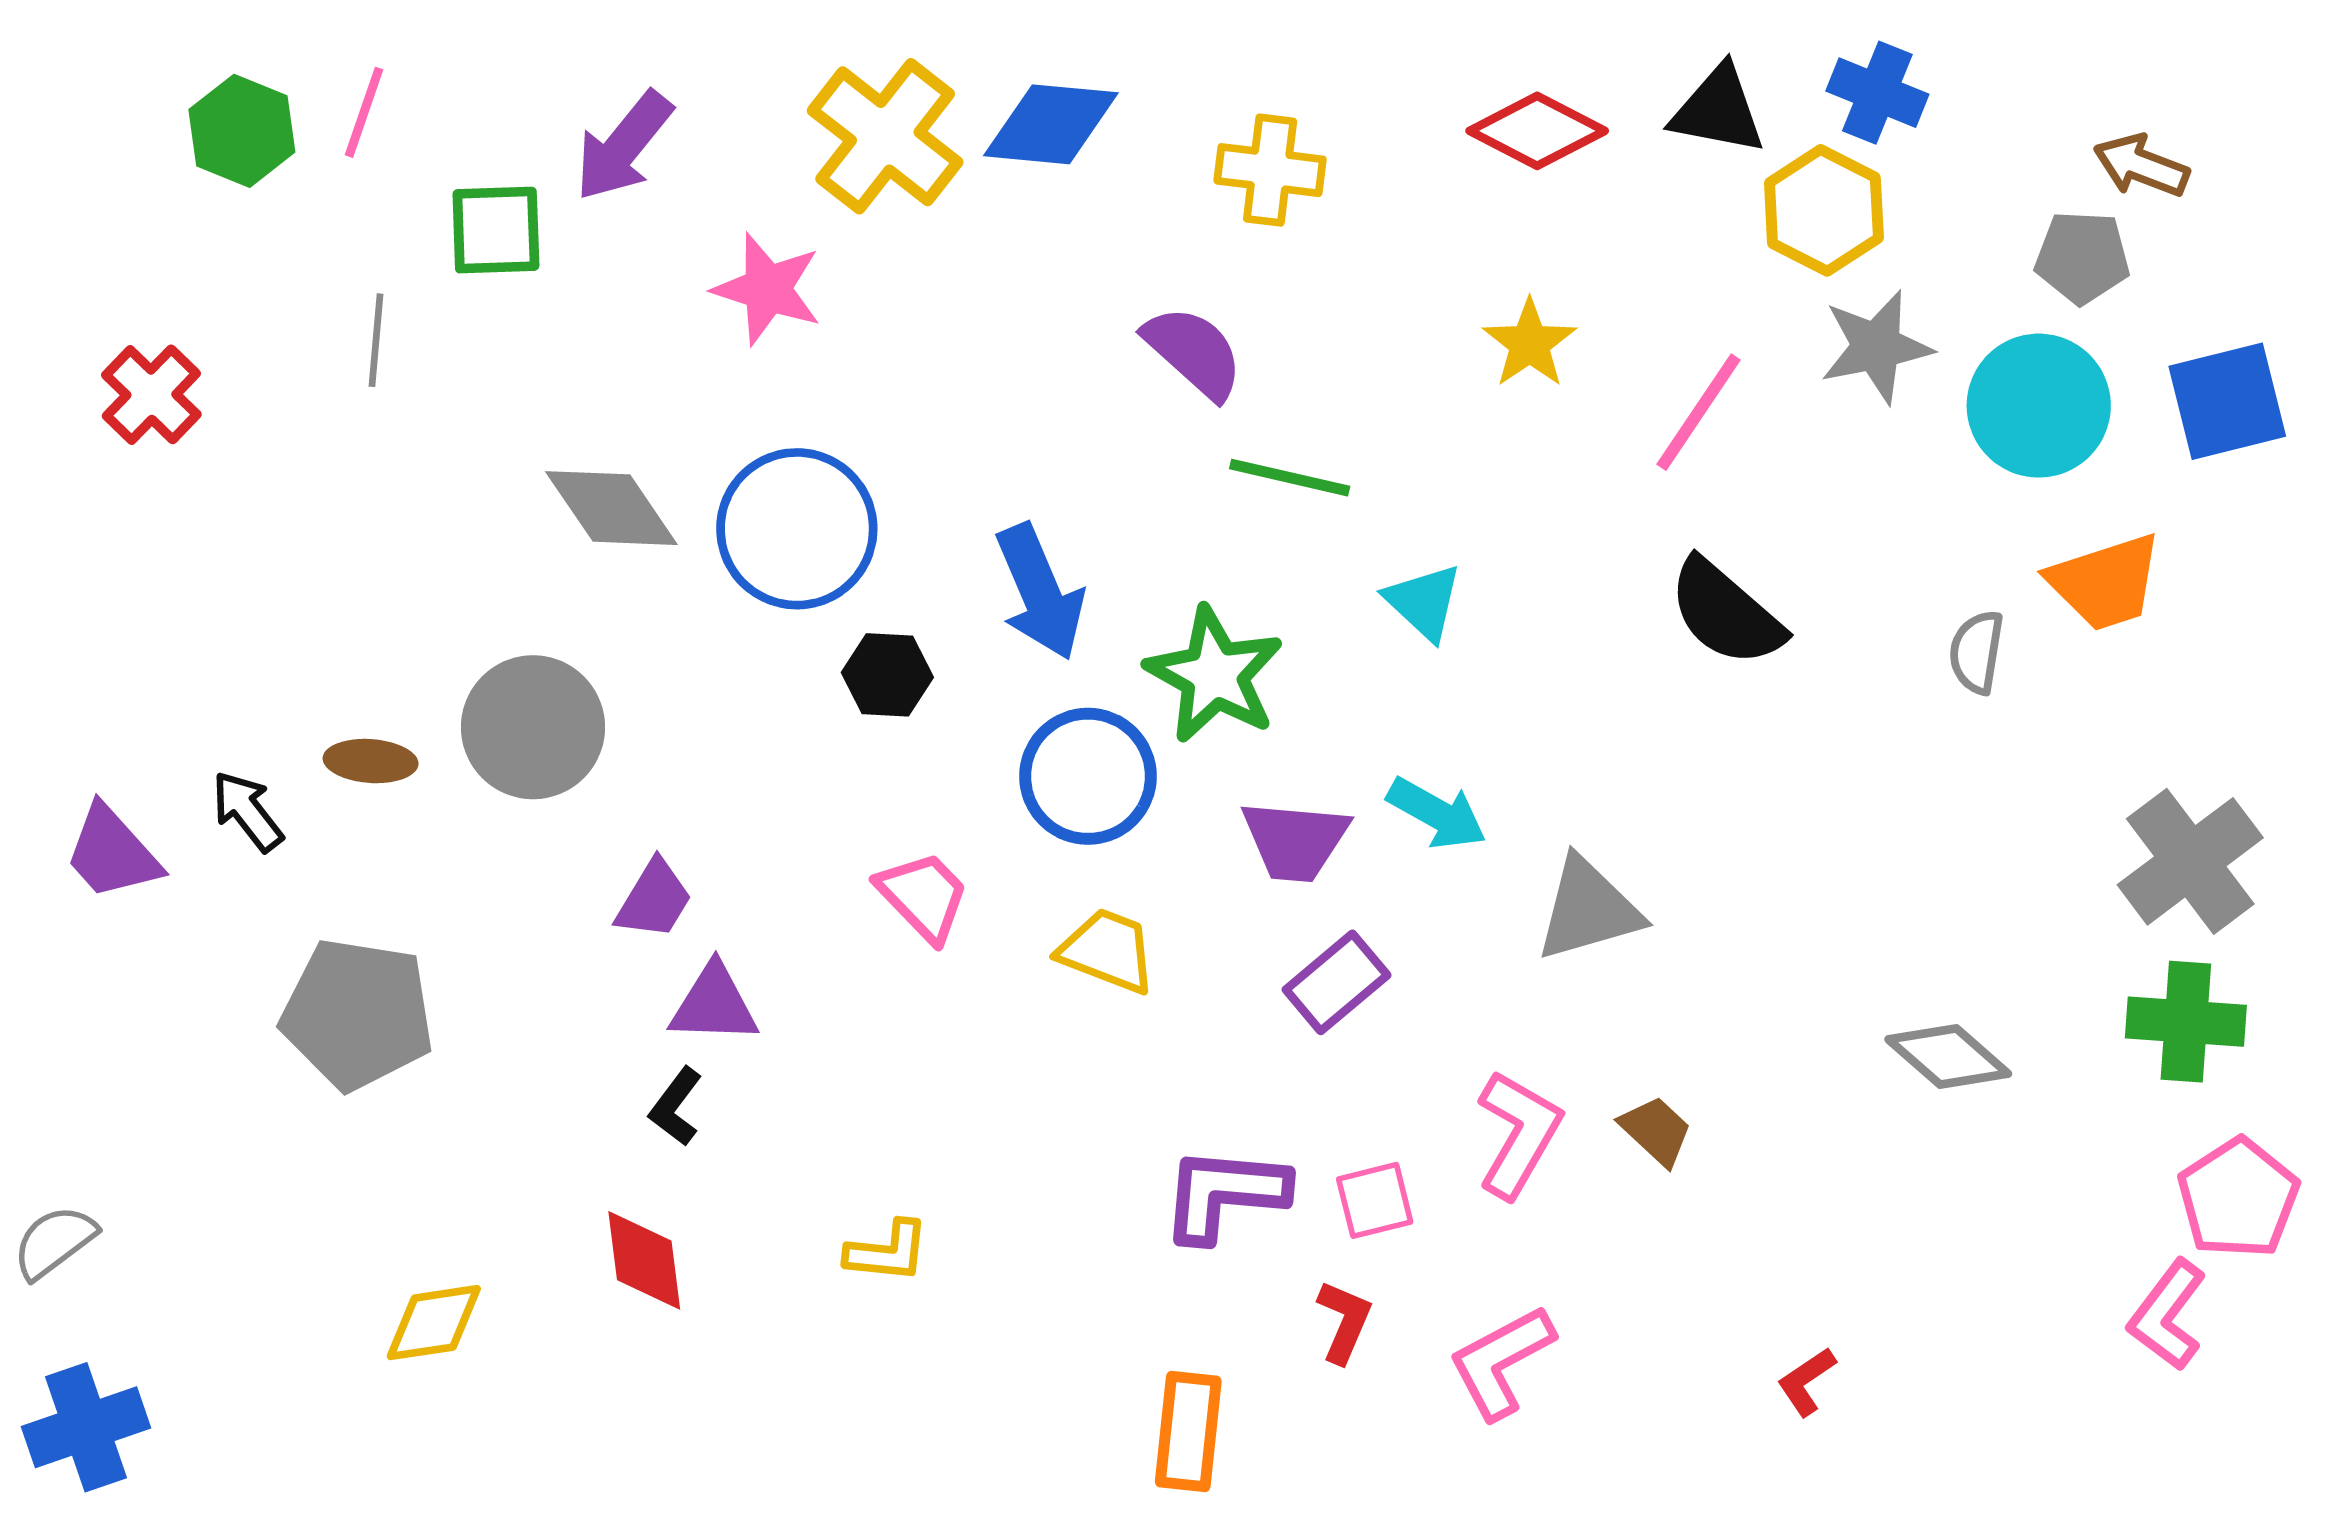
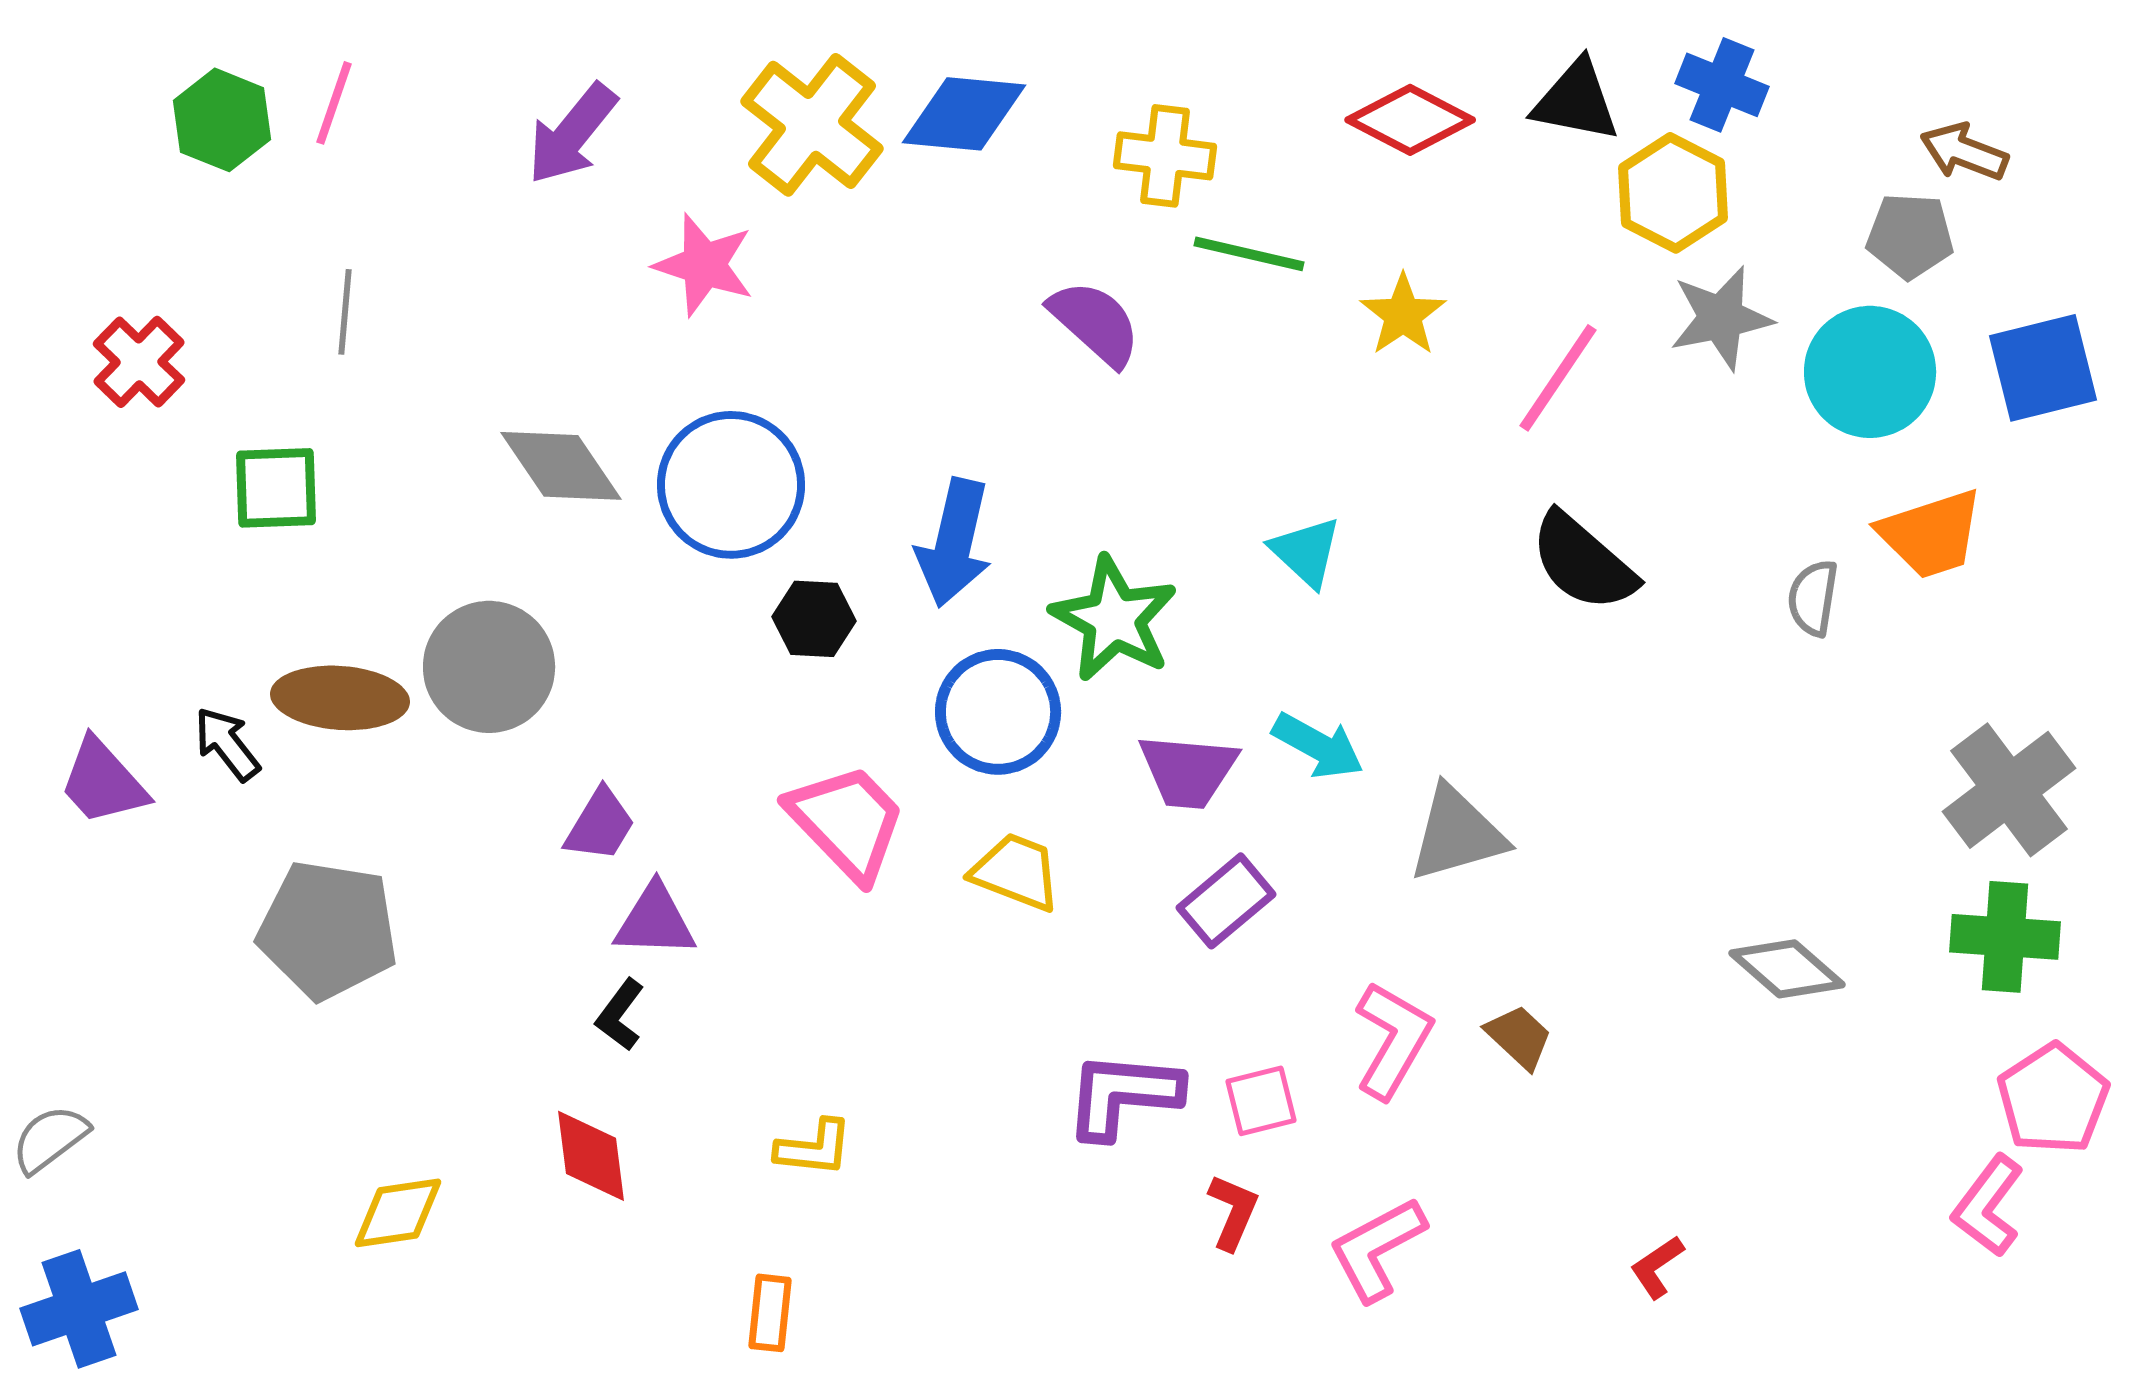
green square: (496, 230) -> (276, 488), moved
green line: (1290, 478) -> (1249, 254), moved
blue arrow: (1040, 592) -> (954, 543), turned 36
brown ellipse: (371, 761) -> (340, 698), size x1.6
pink trapezoid: (923, 896) -> (847, 822), size x1.4
orange rectangle: (1188, 1432) -> (770, 1313), moved, size x0.7

